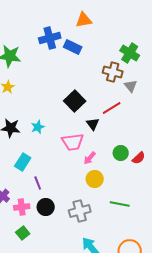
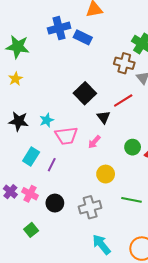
pink trapezoid: (73, 142) -> (66, 136), moved
pink arrow: (90, 158) -> (94, 142), moved
purple line: (38, 183) -> (52, 165), moved, turned 48
pink cross: (22, 207) -> (30, 194), moved, turned 35

